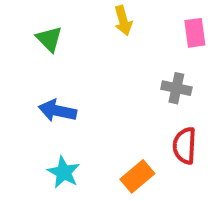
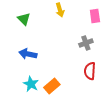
gray cross: (176, 88) -> (86, 43), turned -32
orange rectangle: (137, 176) -> (52, 86), moved

